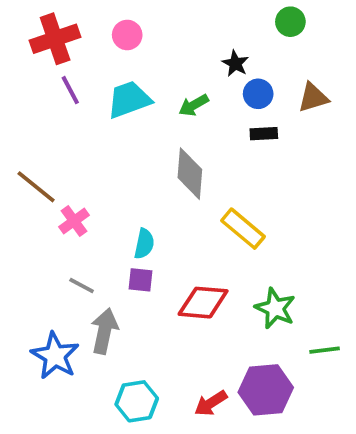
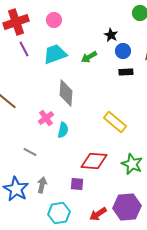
gray diamond: (190, 174) -> (66, 93), moved
pink cross: (74, 221) -> (46, 118), moved
purple square: (140, 280) -> (77, 184), moved
gray arrow: (104, 331) -> (42, 185), moved, size x0.7

